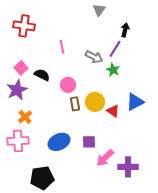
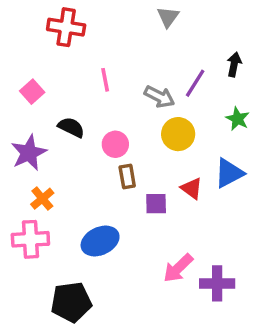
red cross: (24, 26) -> (66, 27), moved
black arrow: (125, 30) -> (234, 64), moved
pink square: (21, 68) -> (32, 92), moved
green star: (113, 70) -> (238, 119), moved
yellow circle: (95, 102) -> (178, 134), moved
purple square: (89, 142) -> (156, 204), moved

